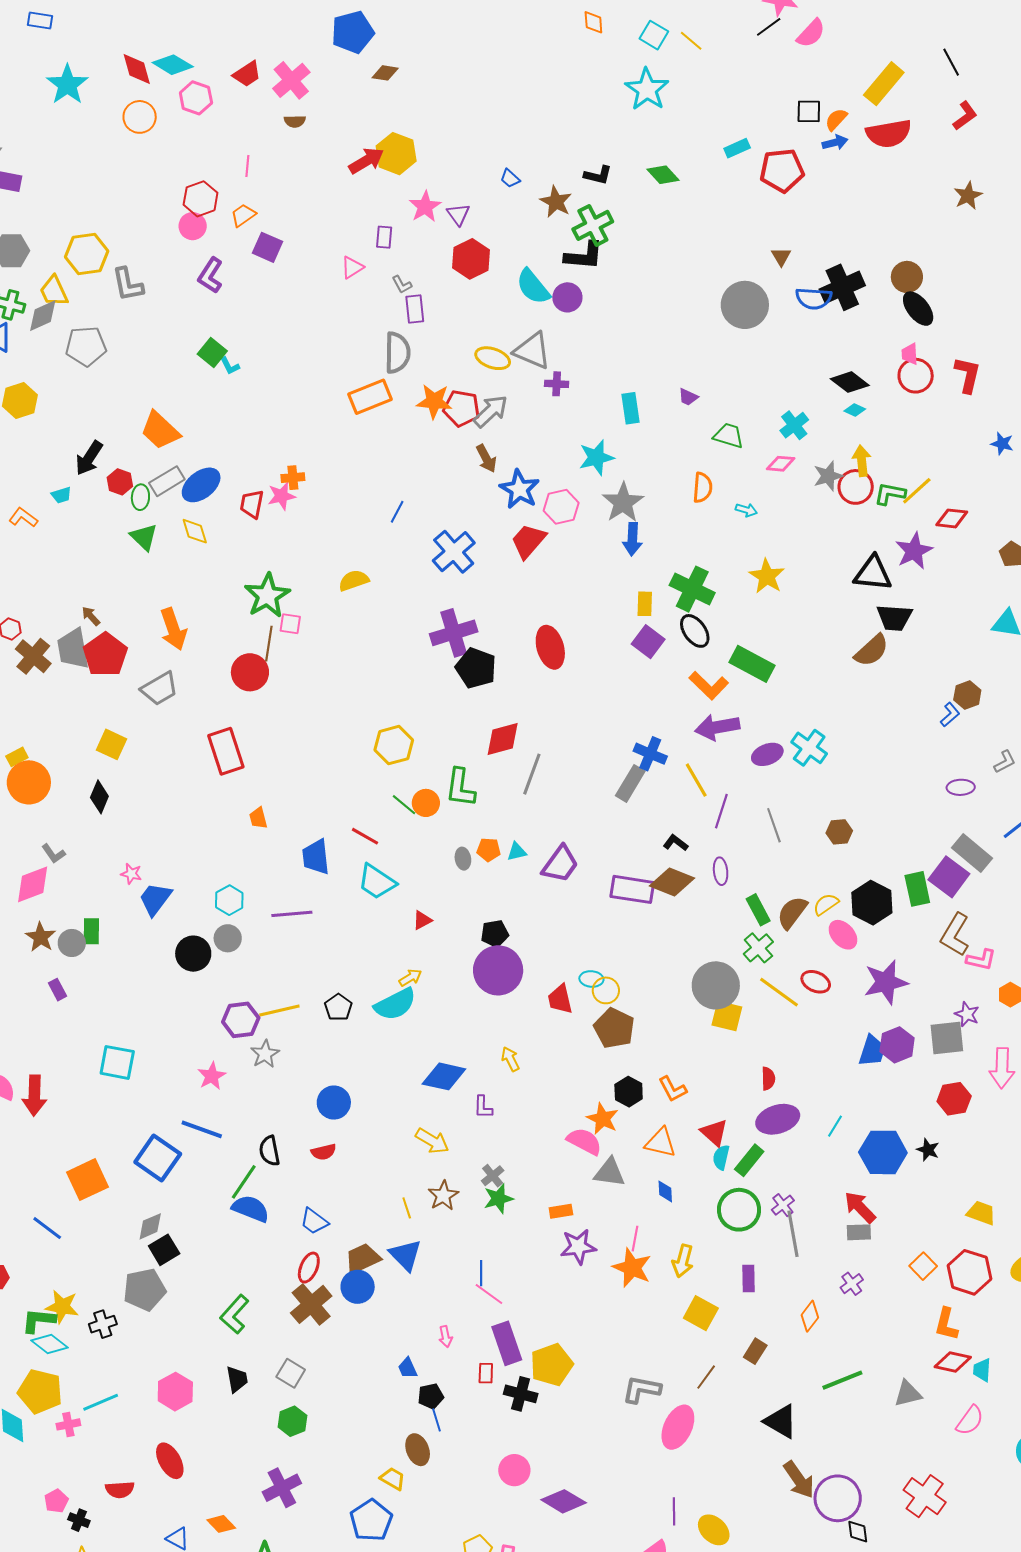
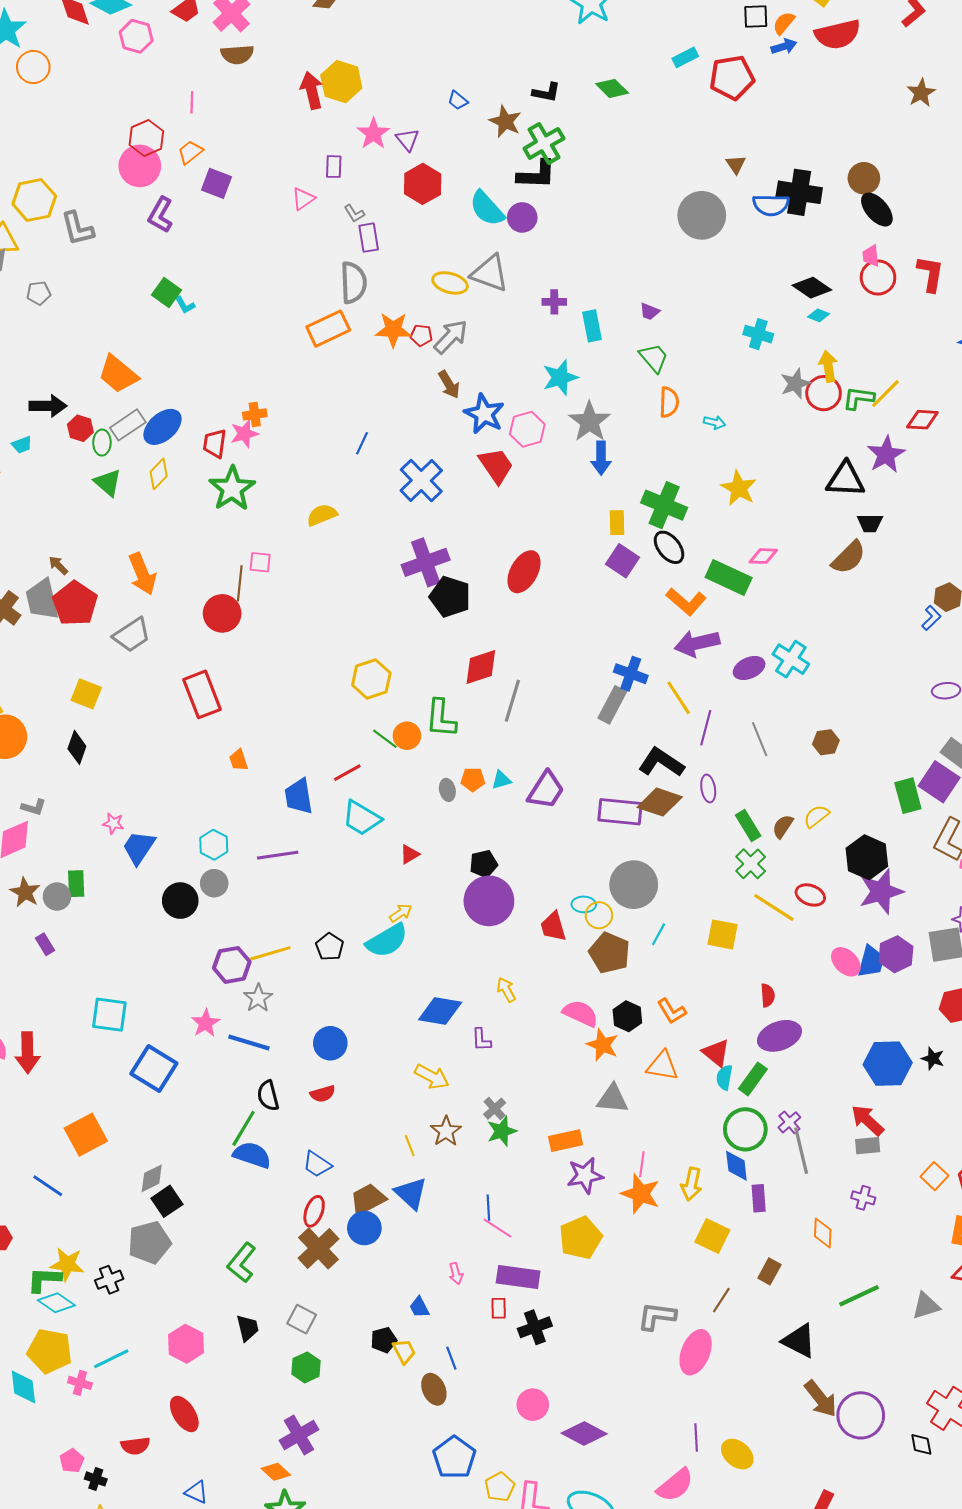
orange circle: (140, 117) -> (33, 67), moved
brown semicircle: (295, 121) -> (237, 55), size x1.5
red arrow: (366, 161) -> (312, 90), turned -69
pink circle: (193, 226) -> (140, 166), size x1.5
black cross: (842, 287) -> (799, 192), turned 36
gray pentagon: (86, 346) -> (39, 293), size x0.6
purple cross: (557, 384) -> (554, 302), moved
red pentagon: (461, 408) -> (421, 335), size x0.6
cyan cross: (794, 425) -> (758, 334), turned -32
green trapezoid: (729, 436) -> (654, 358), moved, turned 36
black arrow: (89, 458) -> (48, 406), turned -120
pink diamond: (781, 464) -> (763, 556), moved
yellow diamond: (195, 531) -> (159, 474), turned 64
red trapezoid: (528, 541) -> (496, 466), turned 108
green star: (267, 596) -> (232, 489), moved
black trapezoid: (894, 618) -> (870, 523), size x0.7
red ellipse: (550, 647) -> (524, 572), turned 48
red line: (365, 836) -> (347, 773), turned -56
black L-shape: (676, 843) -> (661, 762), size x1.8
gray L-shape: (53, 854) -> (34, 807), turned -35
black hexagon: (872, 903) -> (867, 857), moved
brown semicircle: (792, 913) -> (783, 826), size x0.7
pink ellipse: (843, 935) -> (846, 962), moved
gray circle: (716, 985) -> (634, 885), moved
cyan line: (835, 1126) -> (659, 934), moved
blue line: (202, 1129) -> (249, 1043), moved
pink semicircle: (584, 1141) -> (580, 1013), moved
blue square: (158, 1158) -> (154, 1068), moved
blue diamond: (665, 1191) -> (736, 1166), moved, size x1.4
orange rectangle: (561, 1211) -> (566, 1141), size x1.4
purple cross: (852, 1284) -> (863, 1198), turned -35
orange diamond: (810, 1316) -> (823, 1233), turned -32
purple rectangle: (507, 1343) -> (518, 1277), turned -60
yellow pentagon: (552, 1365) -> (581, 1238), moved
black cross: (521, 1394) -> (535, 1327), turned -32
black pentagon: (431, 1396) -> (384, 1340), moved
pink cross: (68, 1424) -> (80, 1383), turned 30
yellow trapezoid: (393, 1479) -> (404, 1351), moved, turned 36
blue pentagon: (371, 1520) -> (454, 1457), moved
orange diamond: (221, 1524) -> (276, 1472), moved
black diamond: (858, 1532) -> (921, 1444), moved

